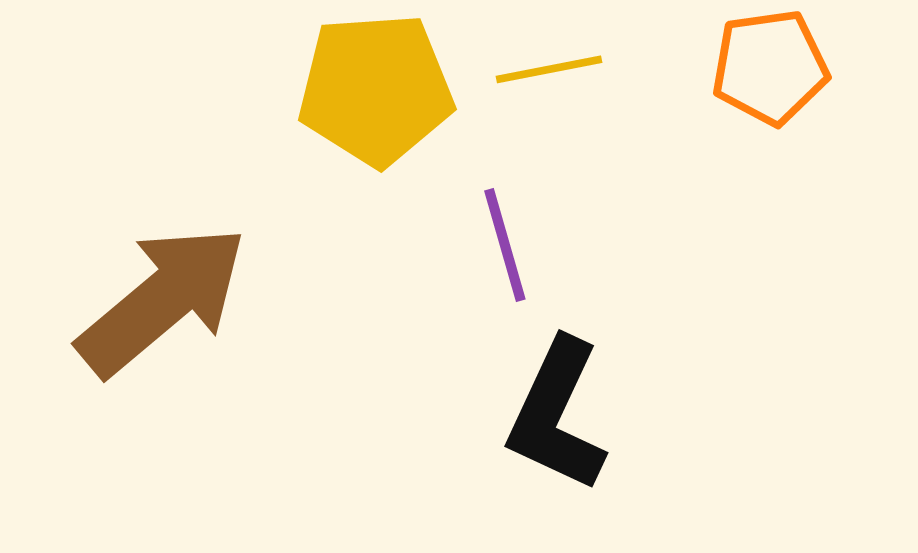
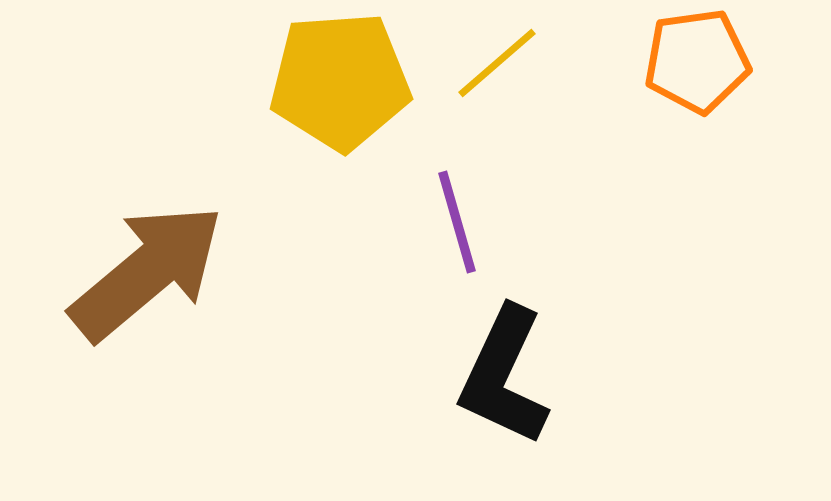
yellow line: (549, 69) -> (497, 63), turned -30

